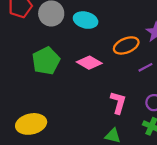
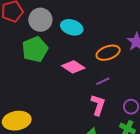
green pentagon: (46, 61) -> (35, 49), moved
purple line: (145, 67) -> (103, 81), moved

